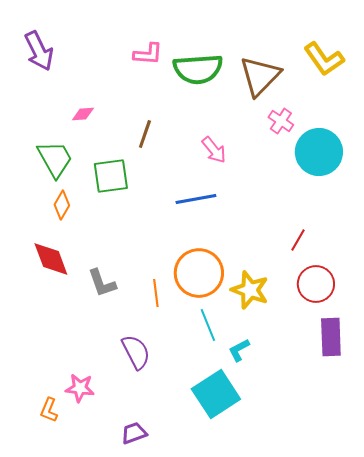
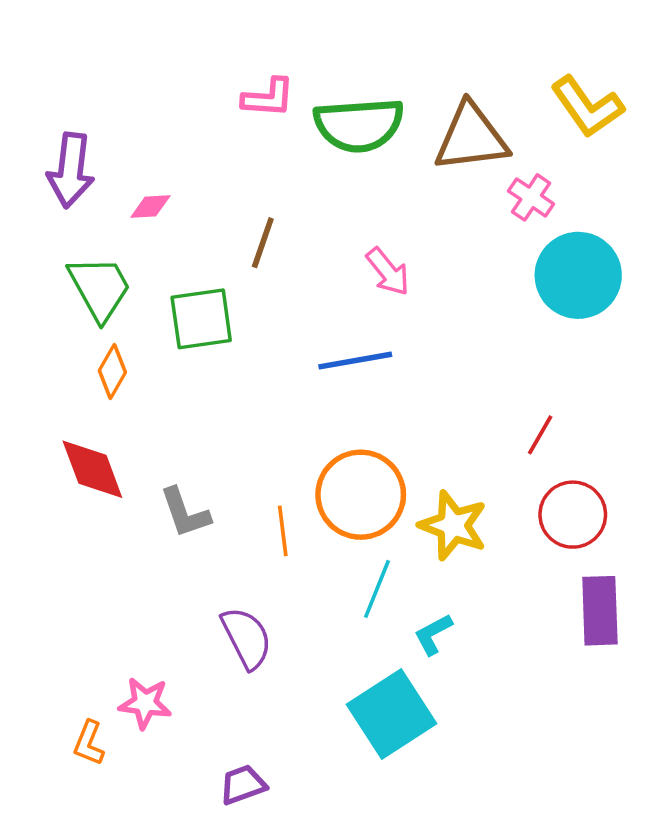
purple arrow: (39, 51) -> (71, 170), moved, turned 33
brown triangle: (260, 76) -> (471, 138), turned 39
pink cross: (281, 121) -> (531, 197), moved
cyan line: (208, 325) -> (377, 589), turned 44

